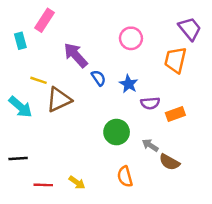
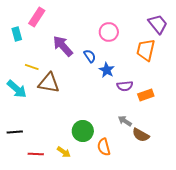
blue semicircle: (99, 78) -> (90, 56), moved
brown triangle: (59, 100) -> (49, 83), turned 35
green circle: (117, 132) -> (83, 131), moved

